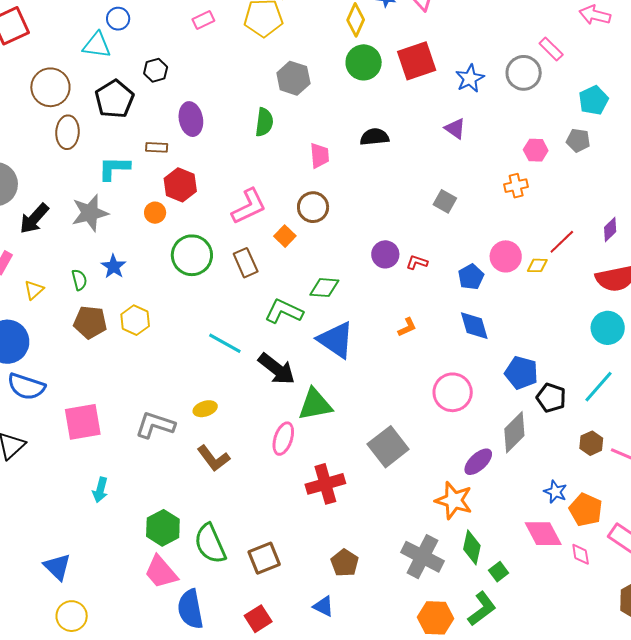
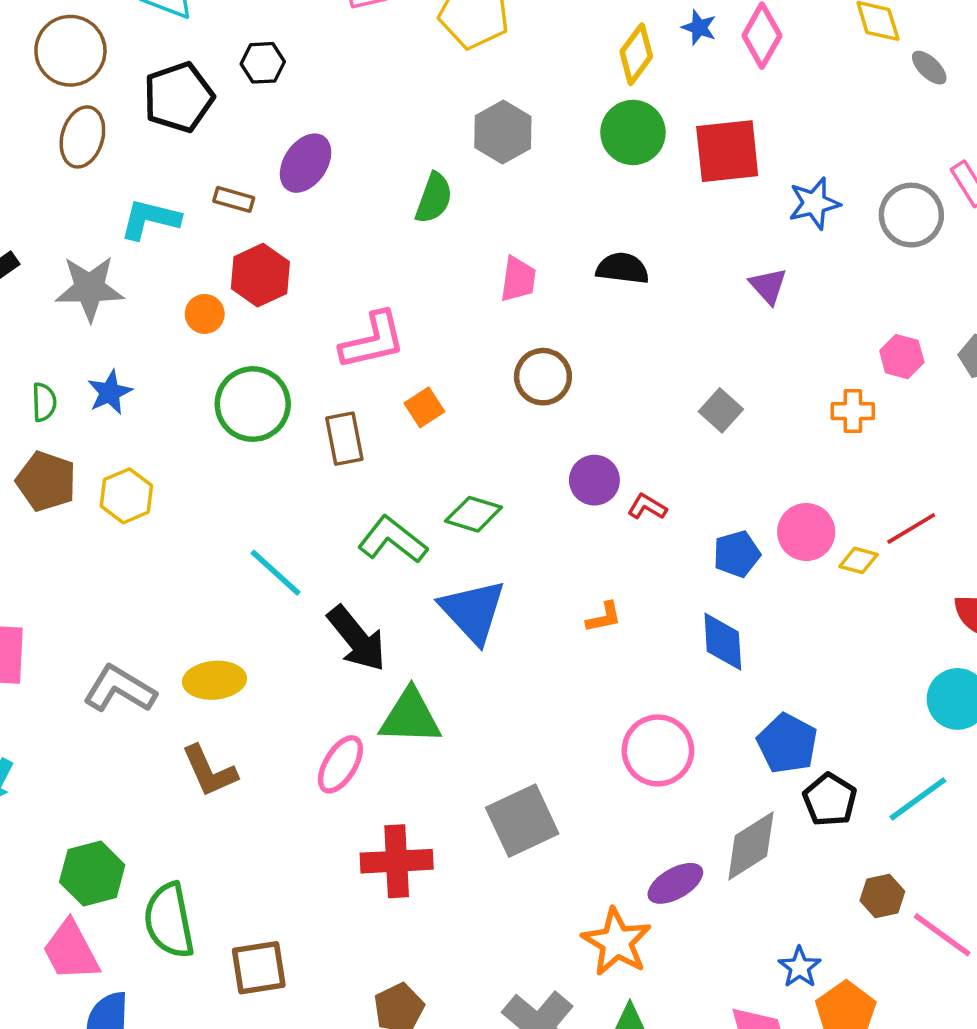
purple ellipse: (191, 119) -> (306, 163), turned 32
brown circle: (313, 207) -> (543, 377), moved
yellow ellipse: (205, 409) -> (214, 680), size x1.4

